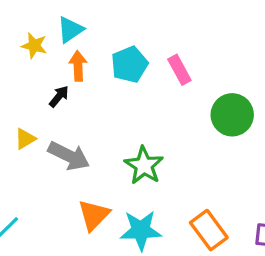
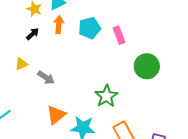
black arrow: (59, 96) -> (33, 34), moved
gray arrow: (69, 156) -> (46, 78), size x0.7
green star: (144, 165) -> (106, 96), moved

